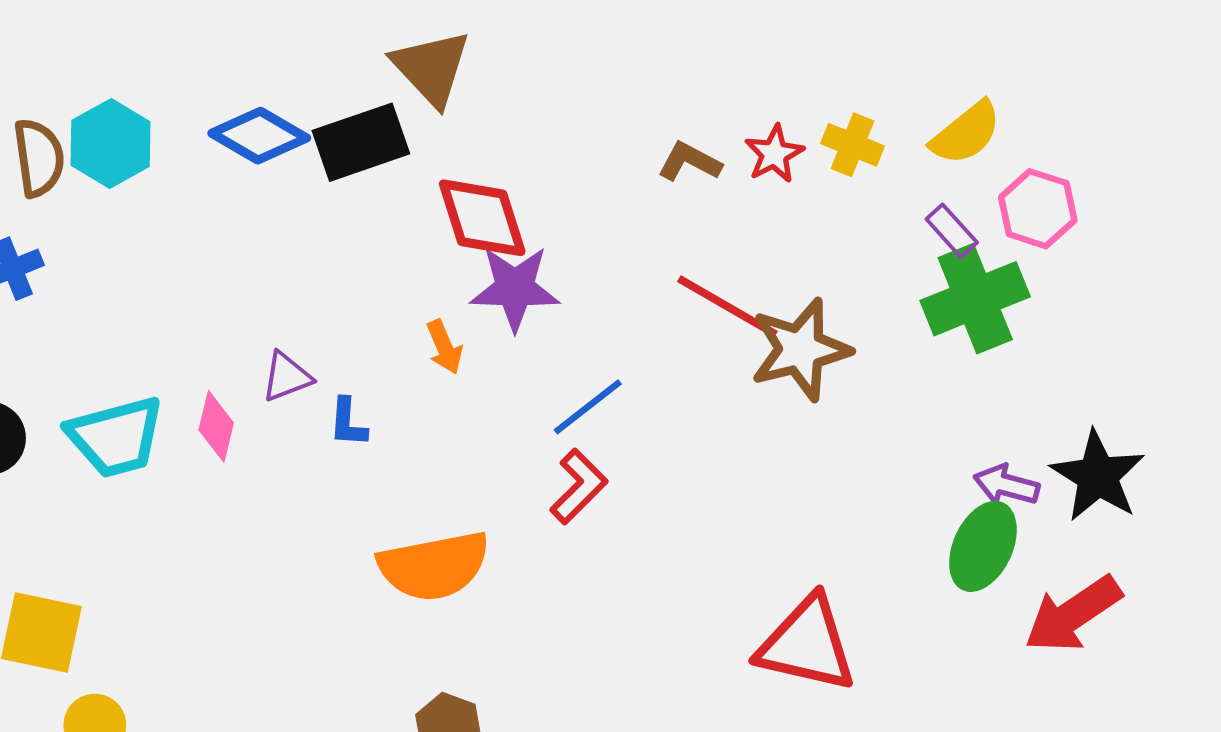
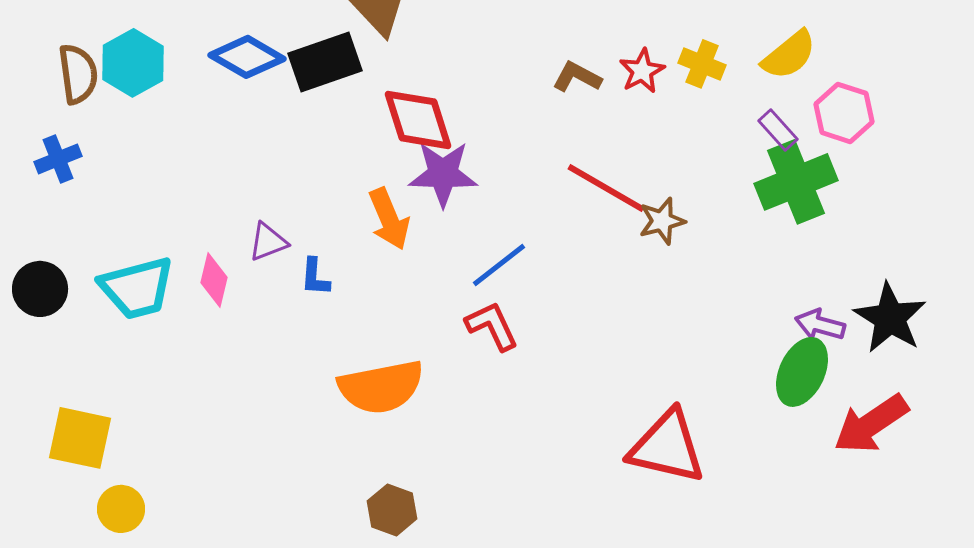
orange arrow: (444, 347) -> (389, 219), size x1.5
brown star: (800, 350) -> (662, 221), size x0.6
red L-shape: (579, 486) -> (492, 326), turned -70

